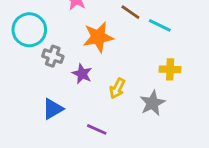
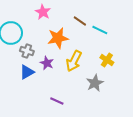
yellow cross: (170, 69) -> (107, 60), turned 32
yellow arrow: (117, 88) -> (74, 61), moved, size x1.5
blue triangle: (53, 109) -> (27, 72), moved

